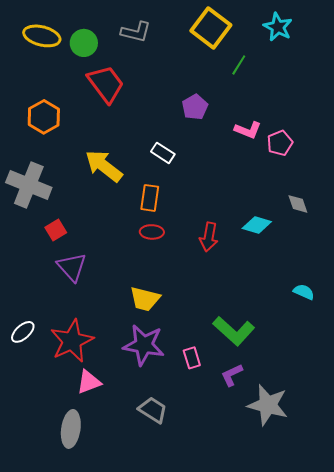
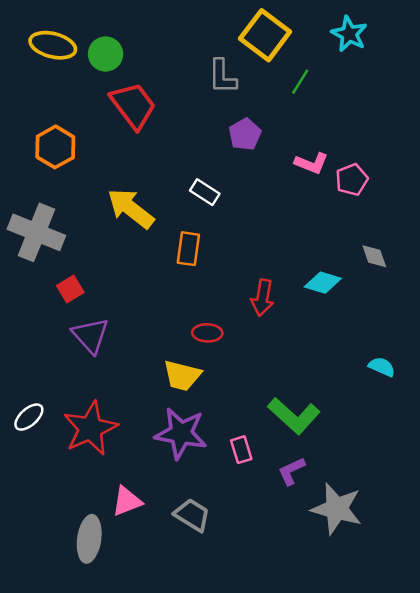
gray L-shape: (136, 32) -> (222, 77), moved, turned 76
red ellipse: (152, 232) -> (207, 333), moved
pink triangle: (89, 382) -> (127, 501), moved

